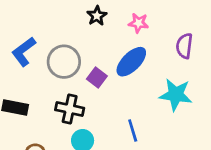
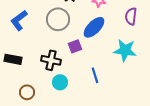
gray circle: (64, 62) -> (58, 19), moved
purple square: (97, 77) -> (75, 46), moved, turned 32

